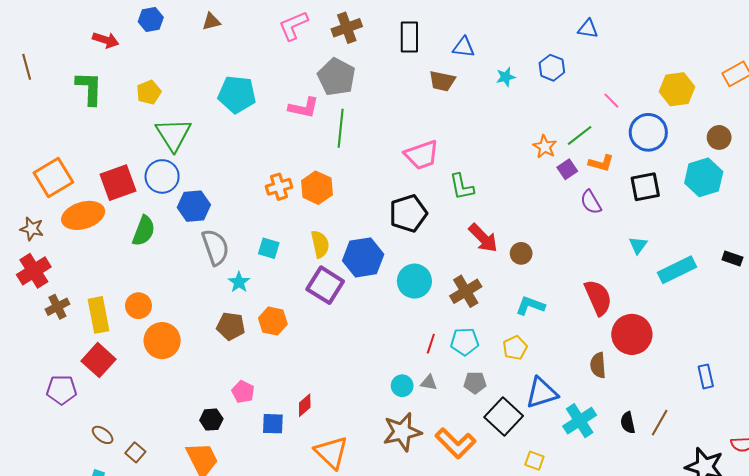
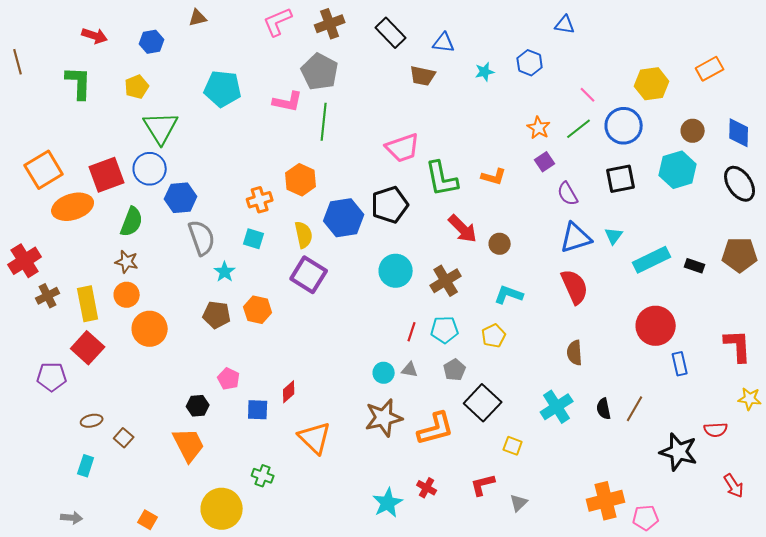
blue hexagon: (151, 19) -> (152, 42), moved
black rectangle: (409, 37) -> (391, 33), turned -44
green line: (580, 135) -> (579, 129), moved
orange star: (545, 147) -> (539, 128), moved
orange L-shape: (601, 163) -> (494, 177), moved
orange cross: (279, 187) -> (260, 200), moved
green L-shape: (462, 187) -> (442, 179), size x1.4
brown star: (32, 229) -> (127, 262), moved
blue hexagon: (363, 257) -> (344, 218), moved
black rectangle: (732, 259) -> (695, 266), moved
red circle: (632, 334) -> (656, 326), moved
gray pentagon: (475, 383) -> (455, 370), turned -30
blue triangle: (542, 393) -> (576, 238), moved
brown ellipse: (103, 435) -> (92, 421), turned -50
orange L-shape: (455, 443) -> (436, 429), turned -60

